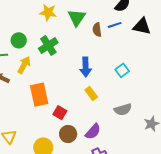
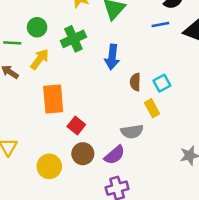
brown semicircle: (97, 30) -> (135, 82), moved
blue arrow: (86, 67) -> (112, 57), moved
yellow rectangle: (91, 94) -> (152, 108), moved
gray semicircle: (123, 110) -> (132, 132), moved

